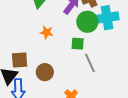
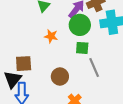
green circle: (87, 22) -> (80, 25), moved
brown circle: (45, 72) -> (60, 77), moved

